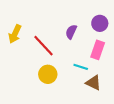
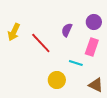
yellow circle: (48, 74) -> (57, 80), moved
brown triangle: (93, 83) -> (96, 85), moved

